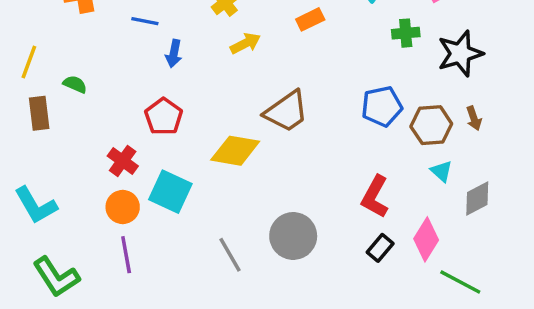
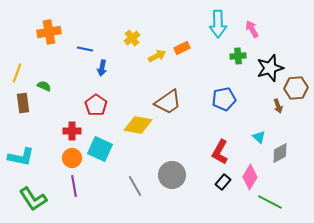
yellow arrow: (245, 43) -> (157, 56), moved
brown hexagon: (431, 125) -> (296, 88), moved
red cross: (123, 161) -> (72, 131), turned -36
cyan L-shape: (36, 205) -> (21, 157), turned -48

